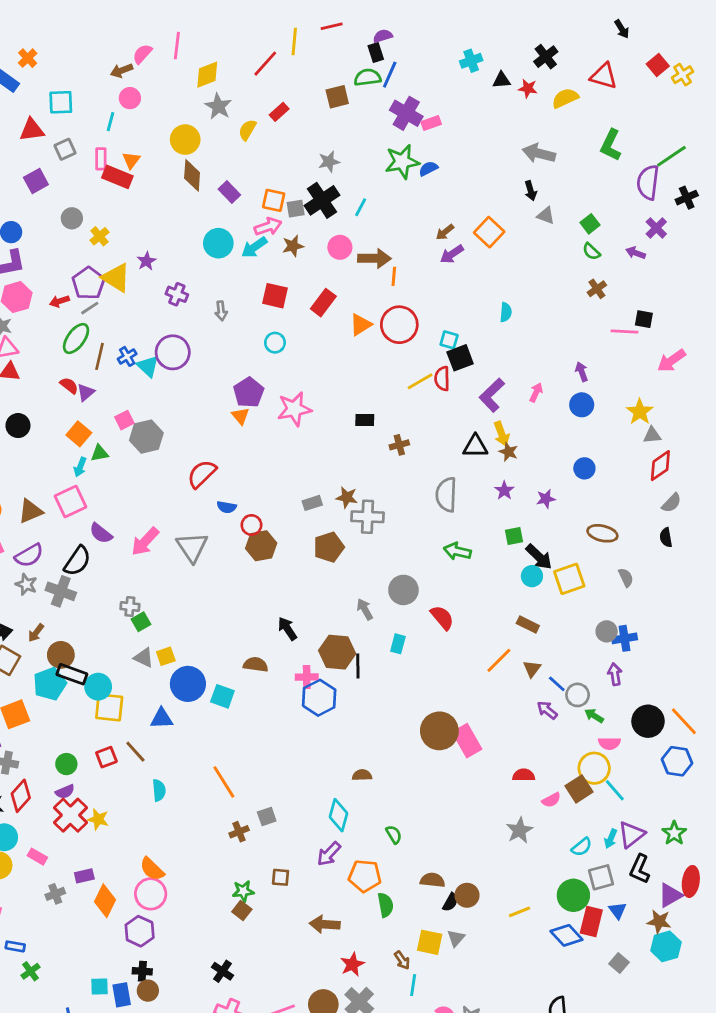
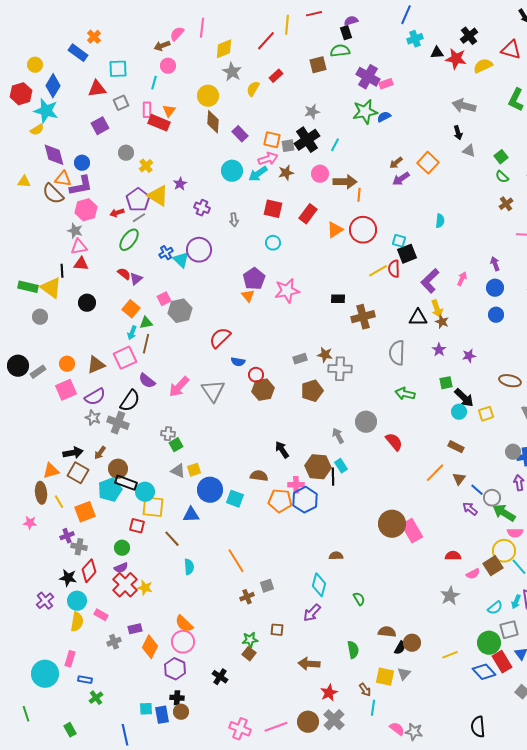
blue line: (390, 75) -> (406, 15), moved
red star: (528, 88) -> (456, 59), size x1.5
brown line: (100, 356) -> (146, 344), moved
brown cross: (399, 445) -> (363, 317), size x1.6
blue circle: (584, 468) -> (496, 315), moved
yellow square: (569, 579) -> (486, 414), size x0.7
cyan rectangle: (398, 644) -> (341, 466), moved, turned -48
green arrow: (594, 716) -> (504, 513), size x1.6
red square: (106, 757) -> (137, 526), moved, turned 35
orange pentagon: (365, 876) -> (280, 501), moved
red rectangle: (591, 922) -> (502, 662), turned -45
black cross: (222, 971) -> (220, 677), moved

